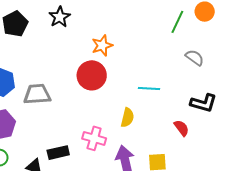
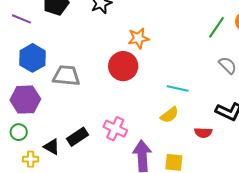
yellow semicircle: (127, 118) -> (170, 115), moved, turned 30
red semicircle: (182, 128) -> (203, 133), turned 120
black rectangle: (58, 153) -> (78, 137), turned -30

